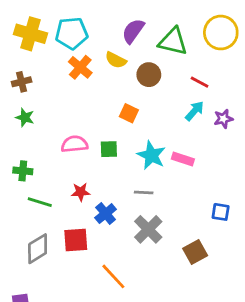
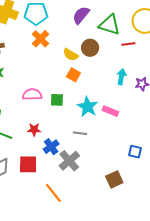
yellow semicircle: (116, 60) -> (71, 55), moved
red line: (200, 82) -> (128, 44), moved, turned -40
cyan arrow: (195, 111) -> (121, 77), turned -35
gray cross: (148, 229) -> (69, 161), moved

